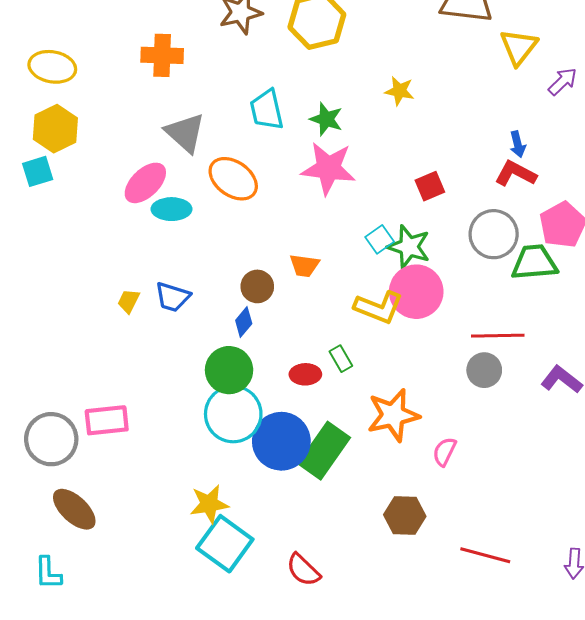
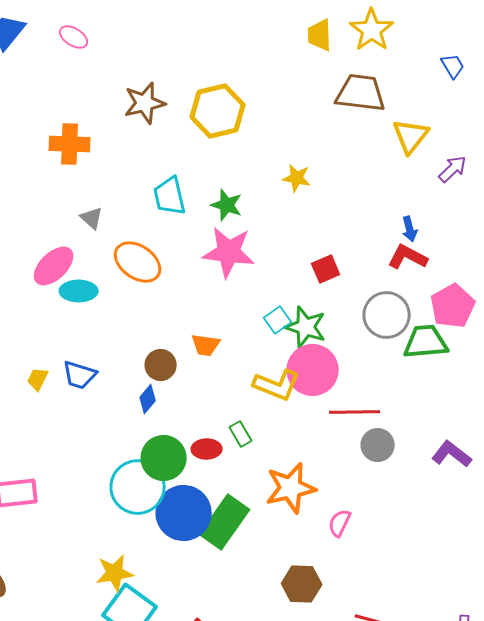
gray triangle: (185, 133) -> (92, 218), size x0.6
red line: (498, 336) -> (355, 412), moved
green circle: (229, 370) -> (164, 458), moved

